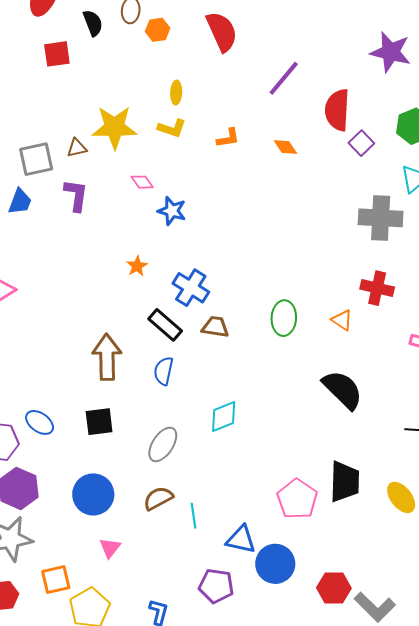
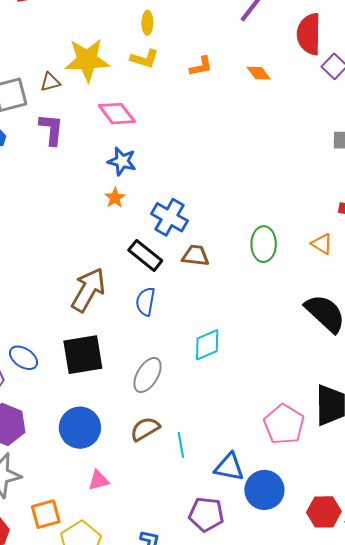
pink diamond: (142, 182) -> (117, 114), size x1.6
blue star: (172, 211) -> (122, 161), moved
brown arrow: (107, 357) -> (88, 290), turned 33
black square: (99, 422) -> (83, 355), size x1.4
pink triangle: (110, 548) -> (99, 480), turned 40

